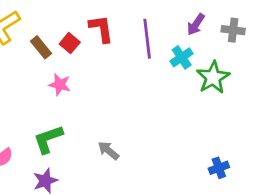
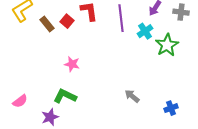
pink star: (60, 85) -> (72, 64), moved
green L-shape: (48, 139) -> (65, 96), moved, turned 45
gray arrow: (108, 151) -> (132, 96), moved

